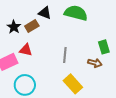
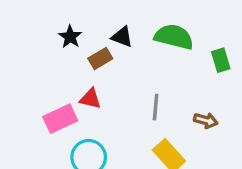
black star: (14, 27) -> (70, 37), moved
green rectangle: (104, 47) -> (221, 60), moved

